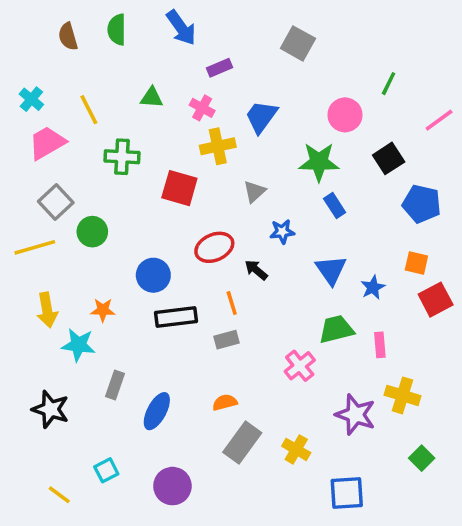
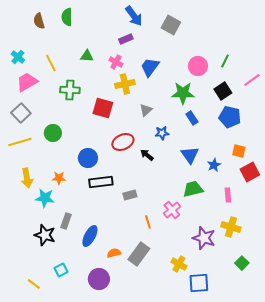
blue arrow: (181, 28) -> (134, 16), moved
green line: (389, 84) -> (225, 61), moved
pink line: (439, 120) -> (252, 80), moved
gray square: (56, 202) -> (21, 113), moved
blue pentagon: (422, 204) -> (230, 117), moved
orange line: (232, 303) -> (148, 222), moved
pink rectangle: (380, 345) -> (228, 195), moved
orange semicircle: (225, 402) -> (114, 253), moved
black star: (51, 409) -> (45, 235), moved
yellow cross: (296, 449) -> (179, 264), moved

